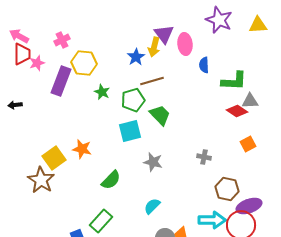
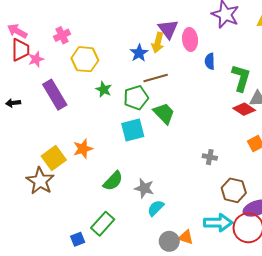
purple rectangle: (61, 81) -> (55, 95), moved, turned -52
green L-shape: (234, 81) -> (241, 78), turned -76
orange star: (82, 149) -> (83, 149), turned -30
gray star: (153, 162) -> (144, 188), moved

